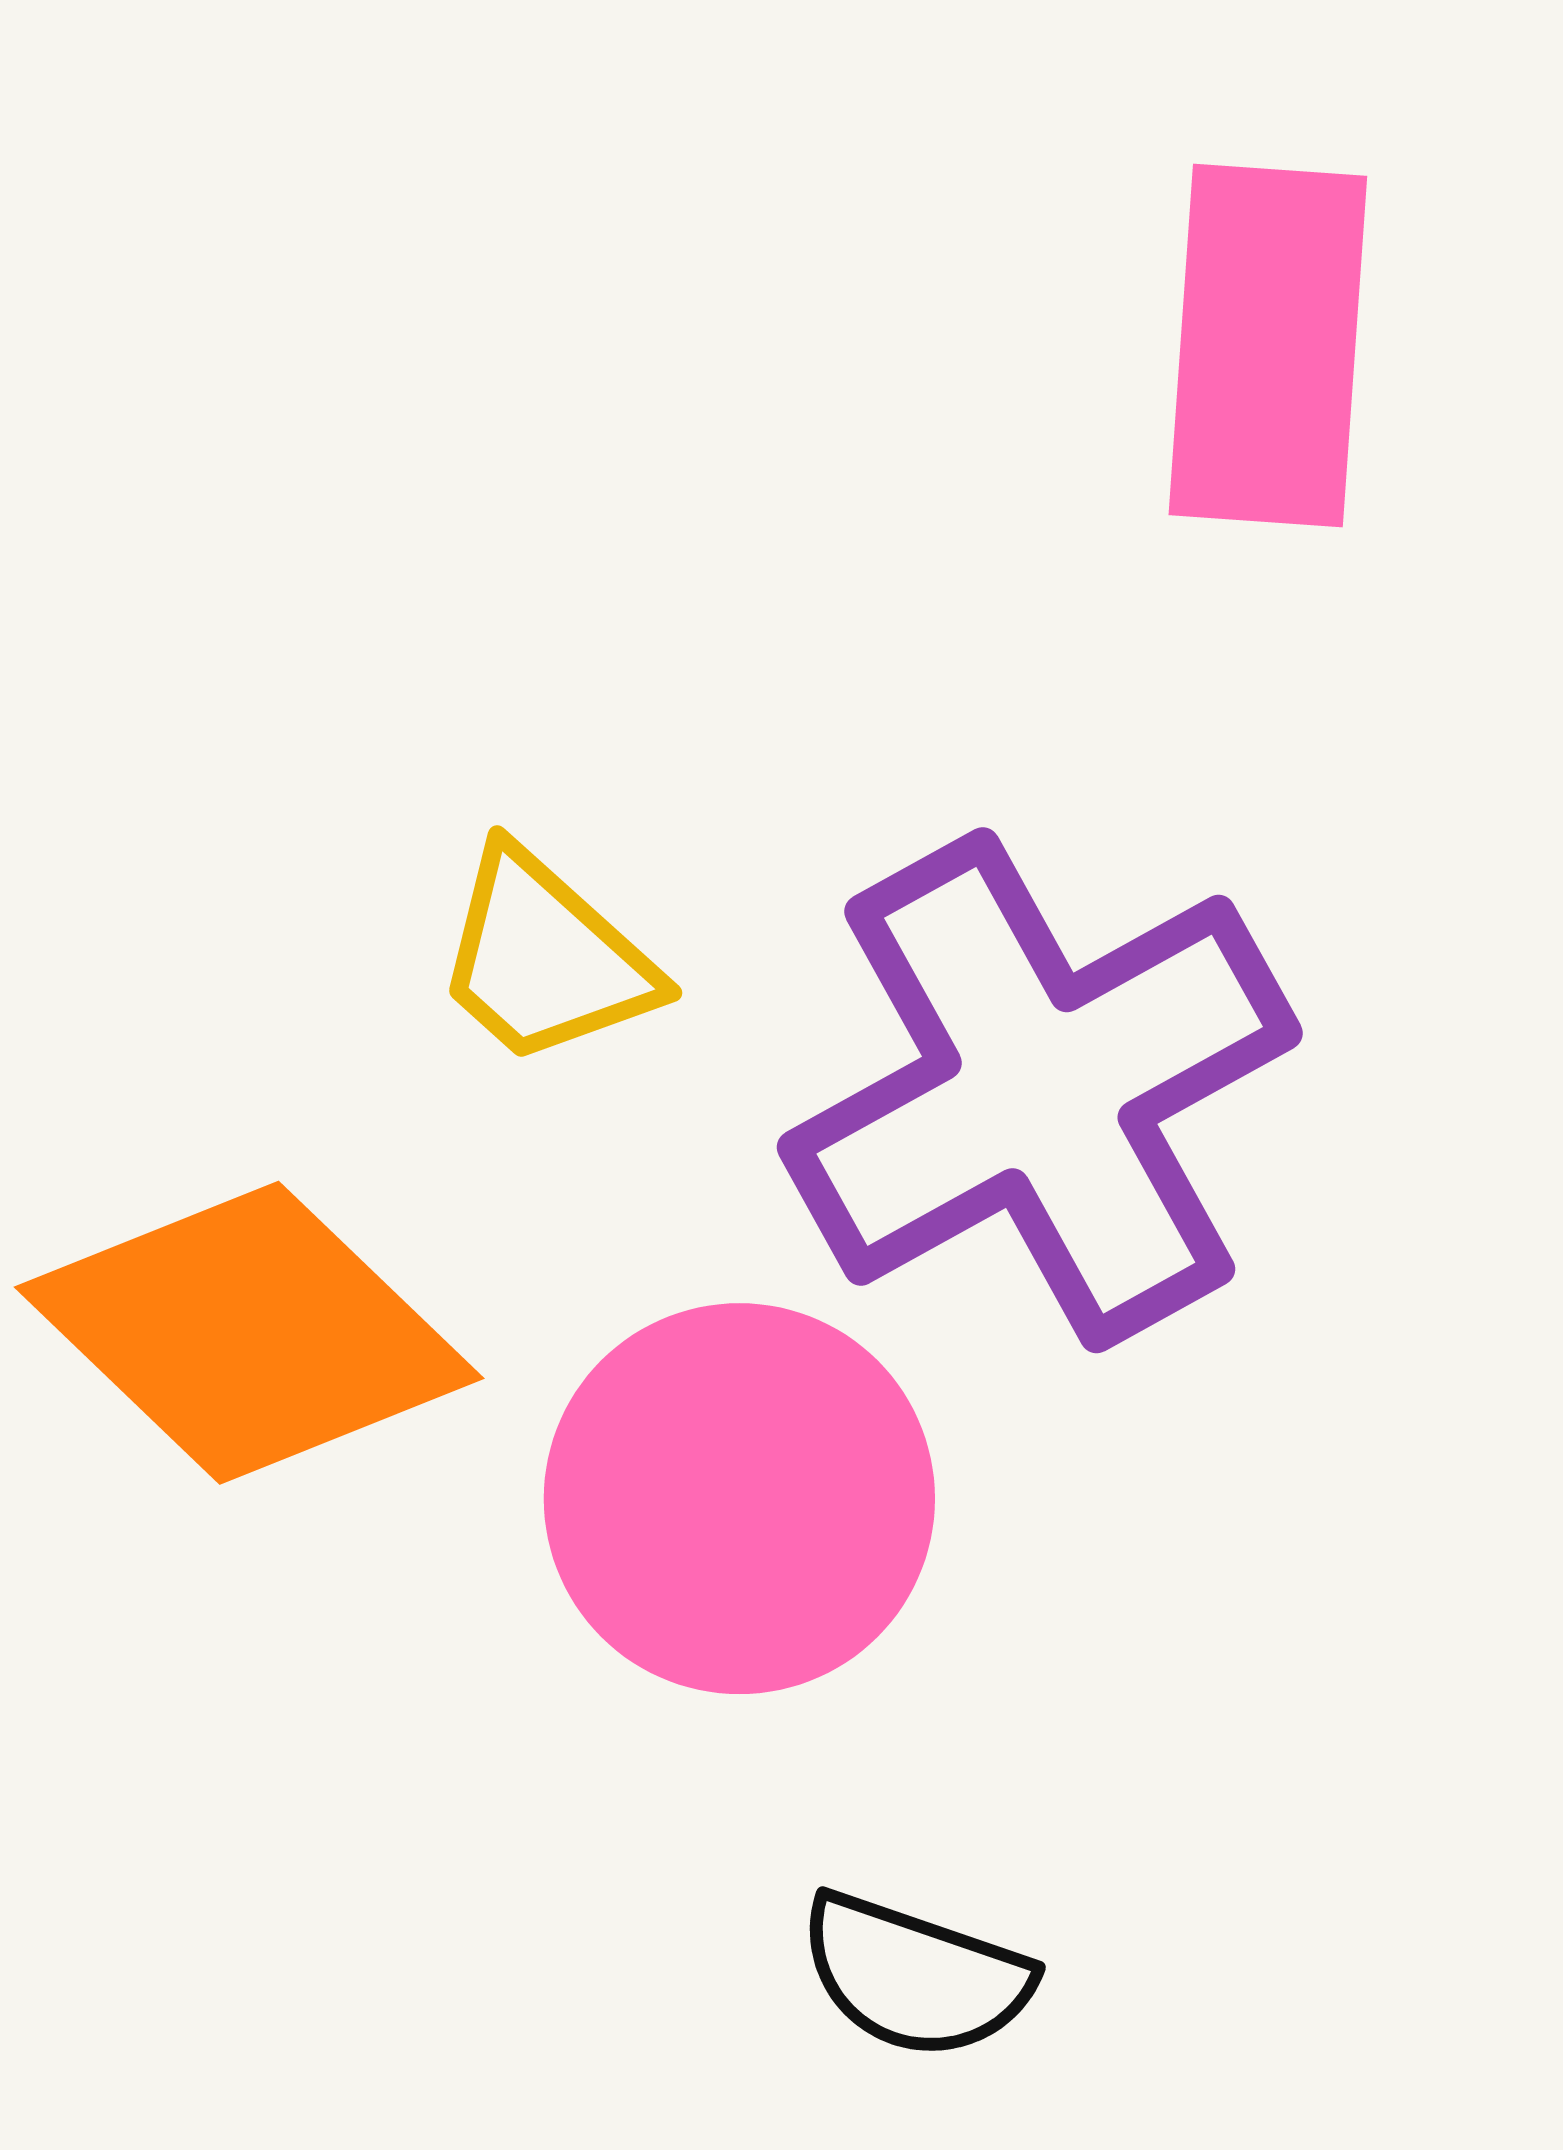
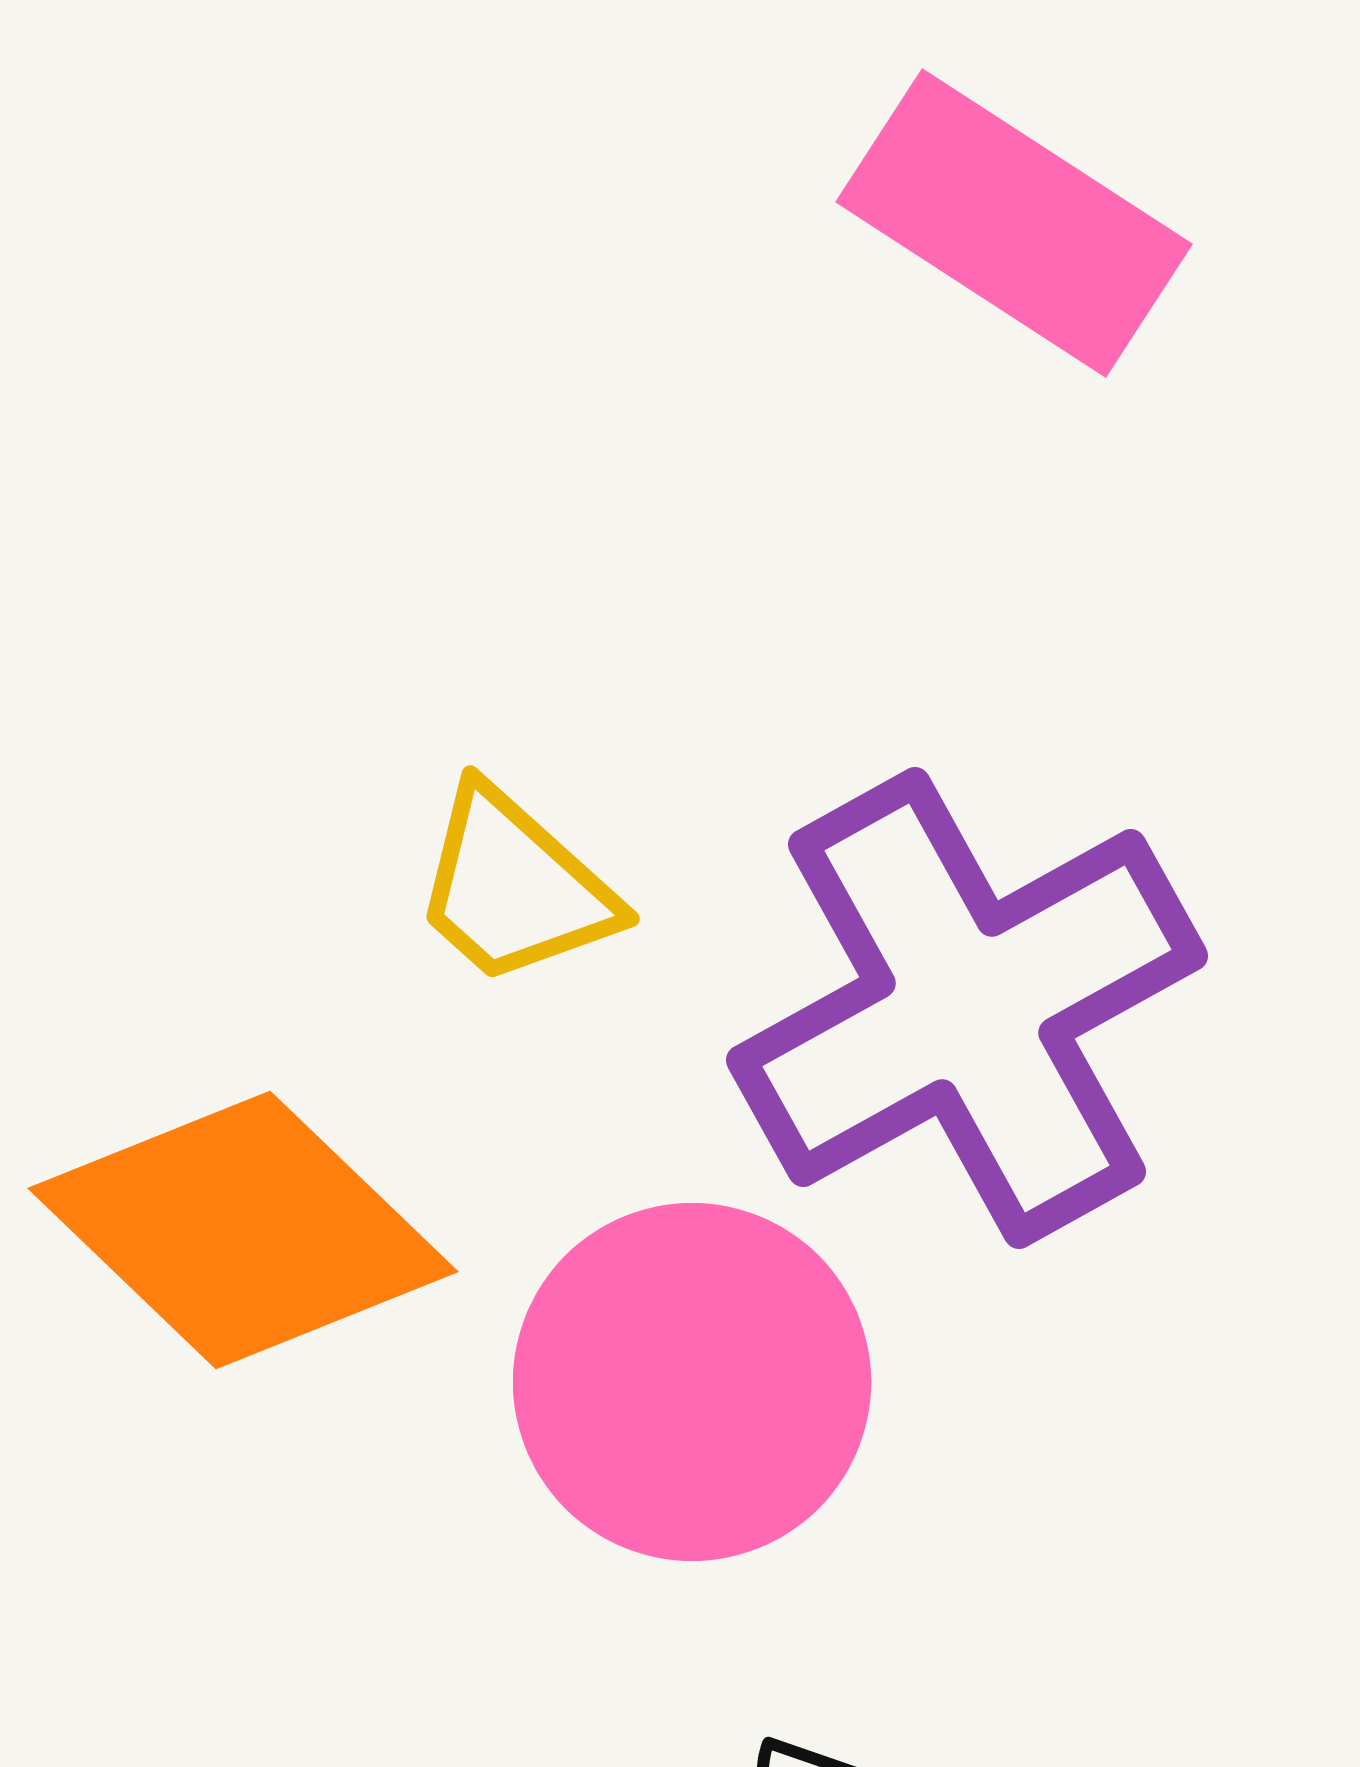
pink rectangle: (1268, 346) -> (1014, 223), moved, turned -61

